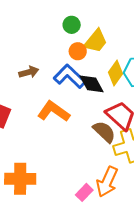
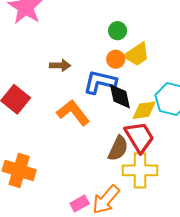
yellow diamond: (116, 73) -> (144, 110), moved, turned 30
blue L-shape: (70, 76) -> (100, 82), turned -48
brown semicircle: (104, 132) -> (118, 148), turned 55

